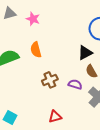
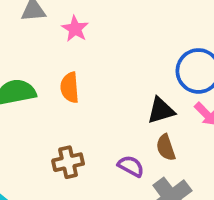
brown cross: (50, 80) -> (68, 162), moved

